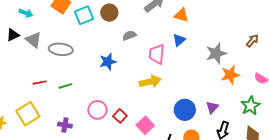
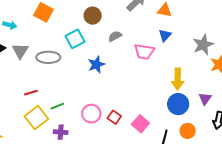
cyan square: (84, 15) -> (75, 39), moved
gray triangle: (34, 40) -> (20, 51), turned 30
pink trapezoid: (157, 54) -> (144, 52), turned -80
yellow arrow: (150, 82) -> (178, 79), moved, turned 110
green line: (65, 86) -> (57, 106), moved
yellow square: (28, 114) -> (36, 118), moved

